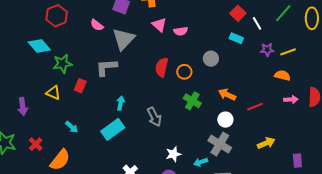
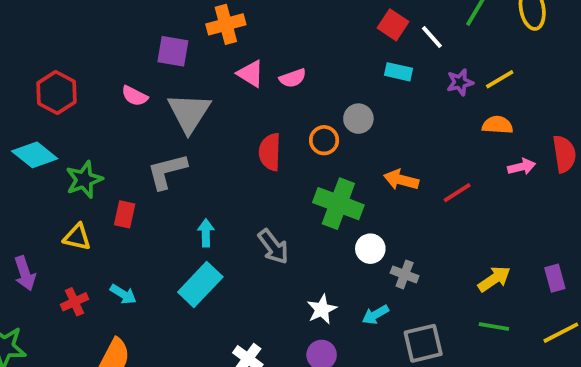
orange circle: (184, 72) -> (324, 140), moved
green cross: (192, 101) -> (338, 204), size x1.4
white circle: (225, 120) -> (370, 249), moved
yellow arrow: (266, 143) -> (494, 279), moved
red cross: (36, 144) -> (74, 302), moved, turned 32
gray cross: (220, 144) -> (405, 274), size x0.6

